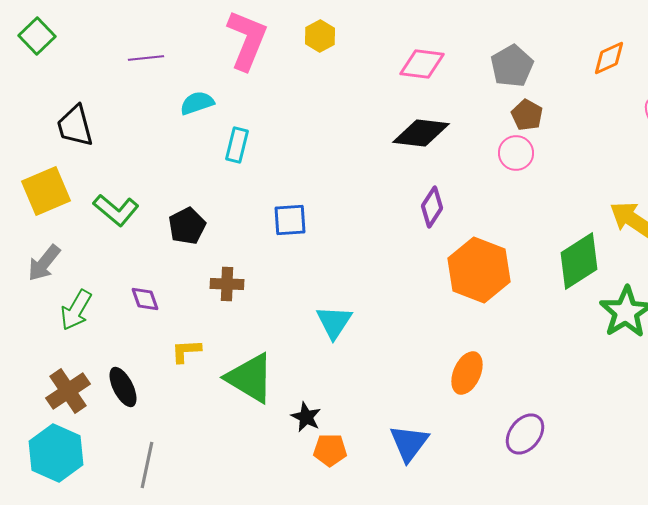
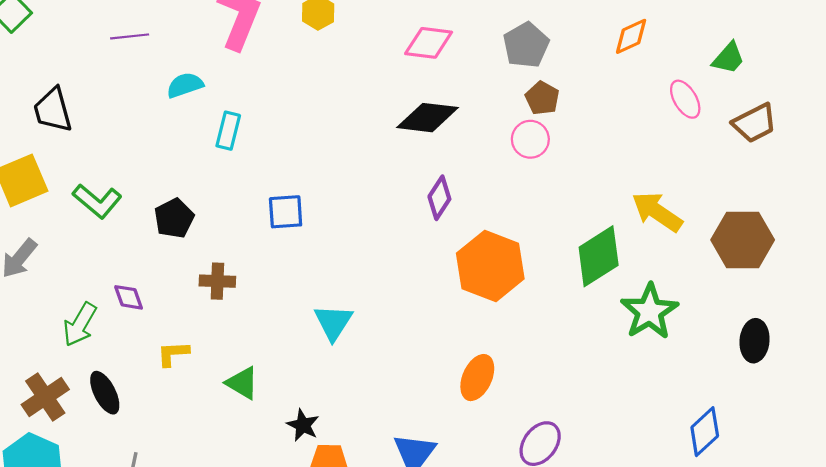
green arrow: (76, 310) -> (80, 324), moved
green triangle: (250, 378) -> (242, 383), size x0.6

